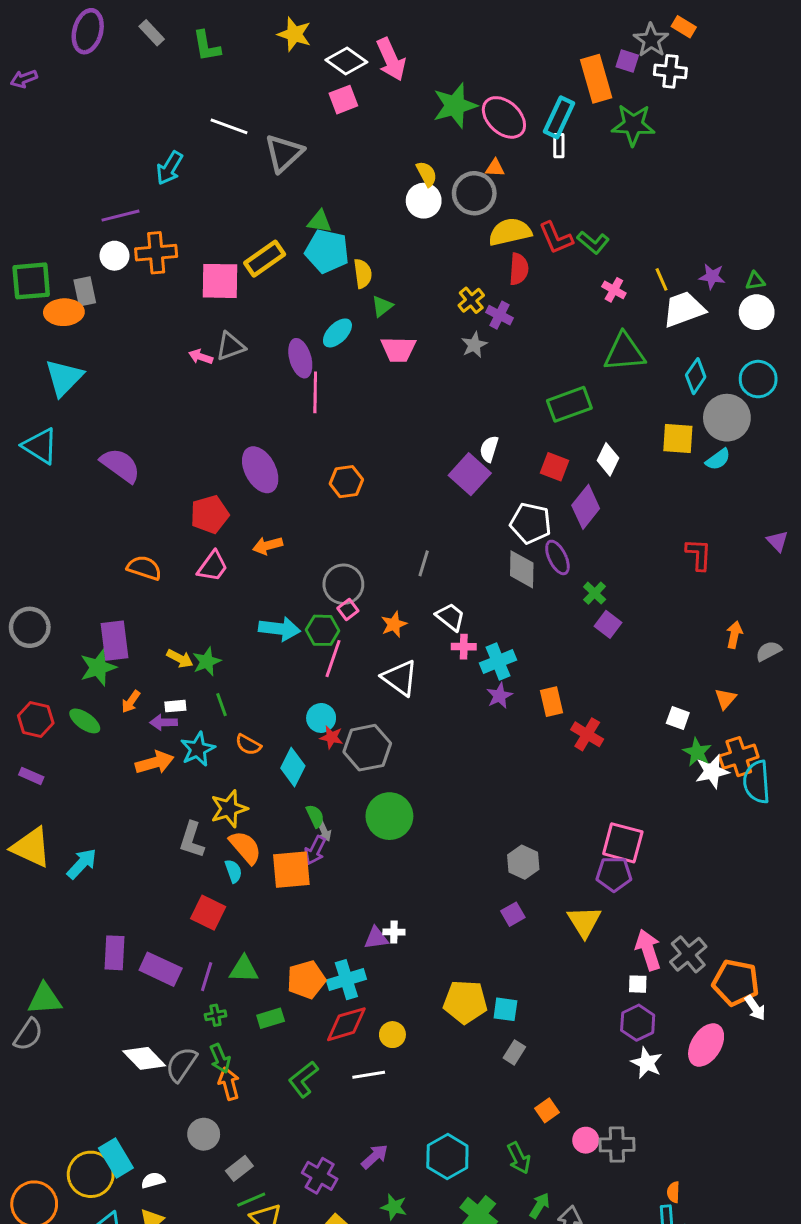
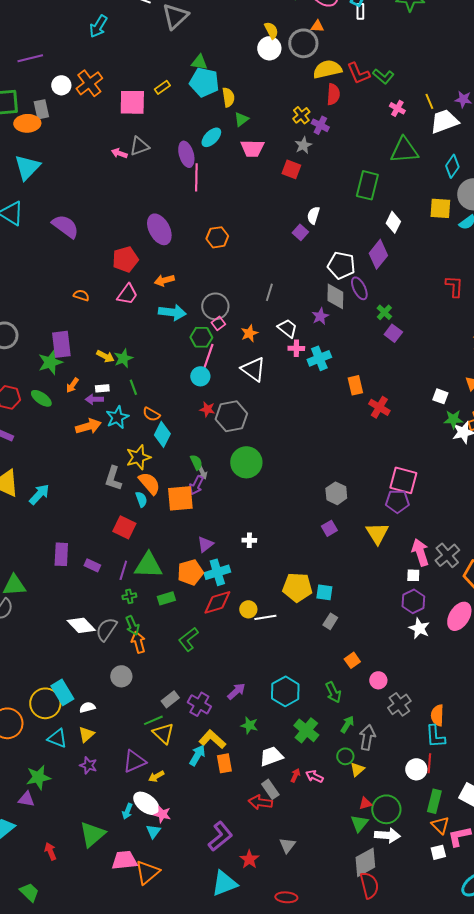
purple line: (120, 216) -> (30, 58), moved
orange cross: (156, 253) -> (89, 83), turned -32
yellow rectangle: (265, 259) -> (162, 87), size x0.6
green rectangle: (569, 404) -> (367, 185), turned -56
red square: (554, 467) -> (291, 169), moved
purple square: (470, 474) -> (300, 232), size x0.6
orange semicircle: (144, 568) -> (81, 295), size x0.7
cyan arrow: (279, 629) -> (172, 312), moved
purple star: (499, 696) -> (320, 316), moved
cyan circle: (321, 718) -> (200, 376), moved
green star: (697, 752) -> (453, 419), turned -30
cyan diamond: (293, 767) -> (162, 434), moved
purple triangle: (376, 938) -> (205, 544), moved, turned -30
purple rectangle: (161, 969) -> (92, 565), size x0.6
green triangle: (244, 969) -> (148, 565), size x1.4
white line: (369, 1075) -> (265, 617), moved
gray cross: (617, 1145) -> (399, 704), moved, turned -35
gray rectangle: (239, 1168) -> (170, 699), moved
orange semicircle: (673, 1192) -> (437, 715), size x1.5

